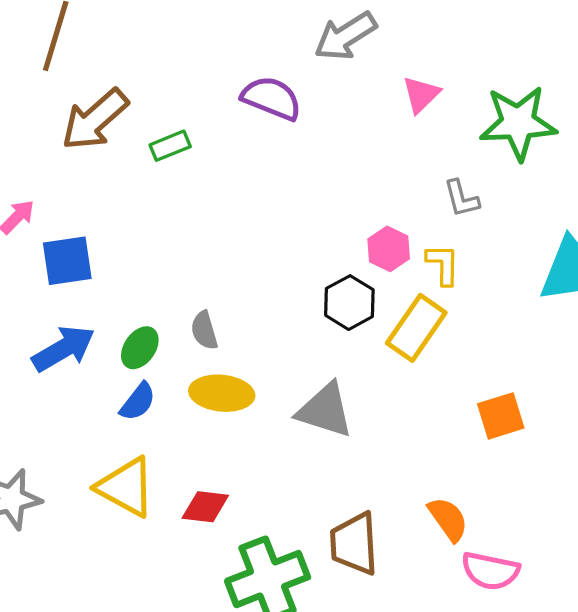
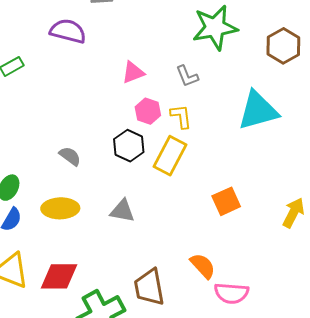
pink triangle: (421, 94) -> (133, 73), moved, turned 30
gray semicircle: (204, 330) -> (70, 156), moved, turned 150
gray triangle: (325, 410) -> (122, 211), size x0.7
red diamond: (205, 507) -> (59, 276), size x1.4

